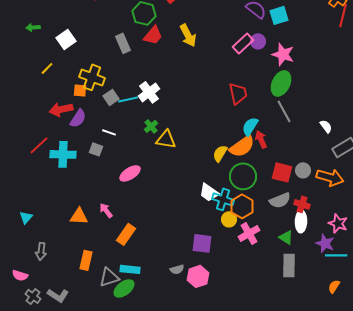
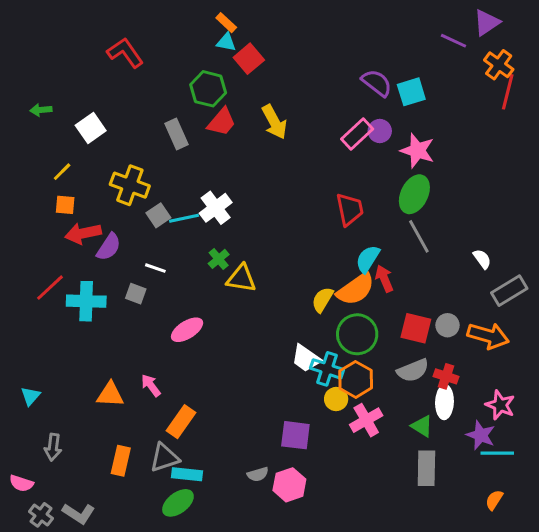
orange square: (80, 90) -> (65, 205), moved
gray triangle: (109, 277) -> (164, 458), moved

